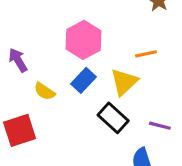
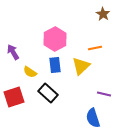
blue rectangle: (83, 80) -> (55, 65), turned -49
black rectangle: (113, 118) -> (48, 93), moved

